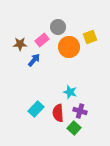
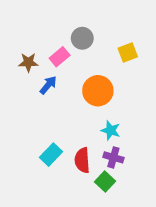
orange circle: (69, 47) -> (98, 91), moved
cyan star: (70, 92) -> (111, 130), moved

